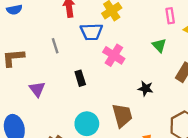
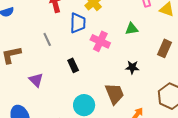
blue trapezoid: (91, 32) -> (78, 23), turned -80
green triangle: (159, 45) -> (132, 29), moved, turned -48

